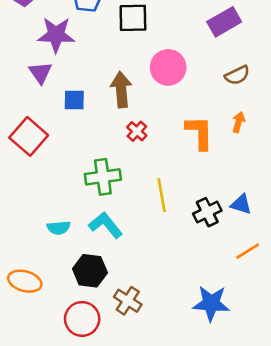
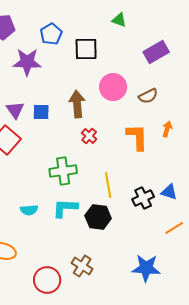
purple triangle: (40, 73) -> (15, 110), moved
brown semicircle: (237, 75) -> (148, 96), moved
cyan L-shape: (106, 225) -> (65, 208), turned -48
black hexagon: (90, 271) -> (98, 217), moved

